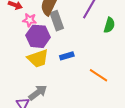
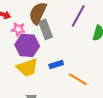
orange line: (99, 75) -> (78, 79), moved

